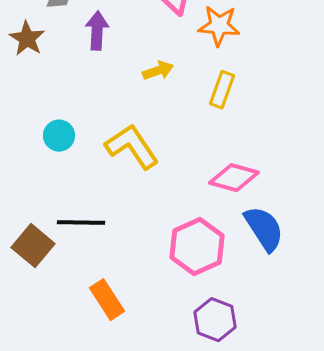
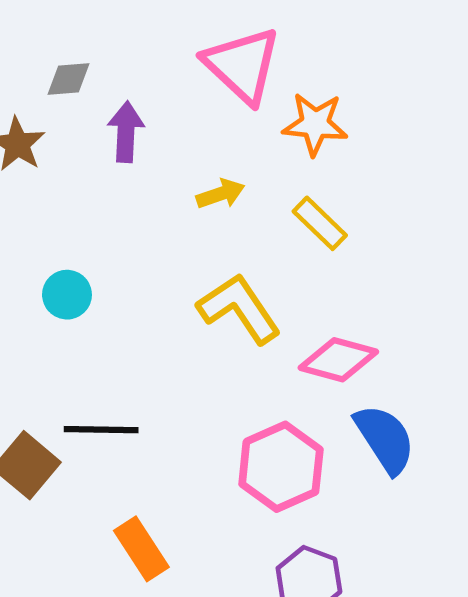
yellow rectangle: (222, 90) -> (320, 223), turned -66
yellow L-shape: (132, 147) -> (239, 309), moved

